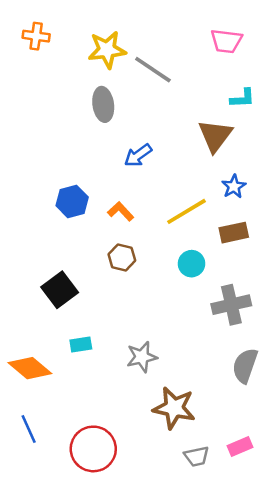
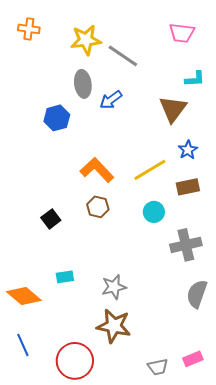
blue arrow: (138, 155) -> (111, 100), moved
blue hexagon: (72, 201) -> (57, 118), moved
orange L-shape: (121, 211) -> (97, 170), size x1.6
black square: (60, 290) -> (51, 219), moved, size x0.7
brown star: (174, 408) -> (114, 326), moved

